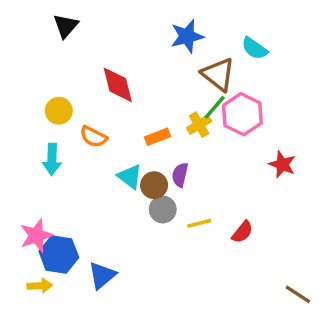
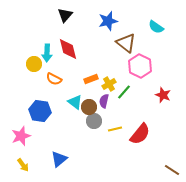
black triangle: (66, 26) -> (65, 15), moved
cyan semicircle: (255, 48) -> (156, 27), moved
green line: (215, 107) -> (124, 92), moved
yellow cross: (199, 125) -> (109, 84), moved
cyan arrow: (52, 159) -> (47, 53), moved
red semicircle: (242, 232) -> (140, 134), size x1.6
blue hexagon: (59, 254) -> (40, 111), moved
yellow arrow: (40, 286) -> (23, 165), turned 56

